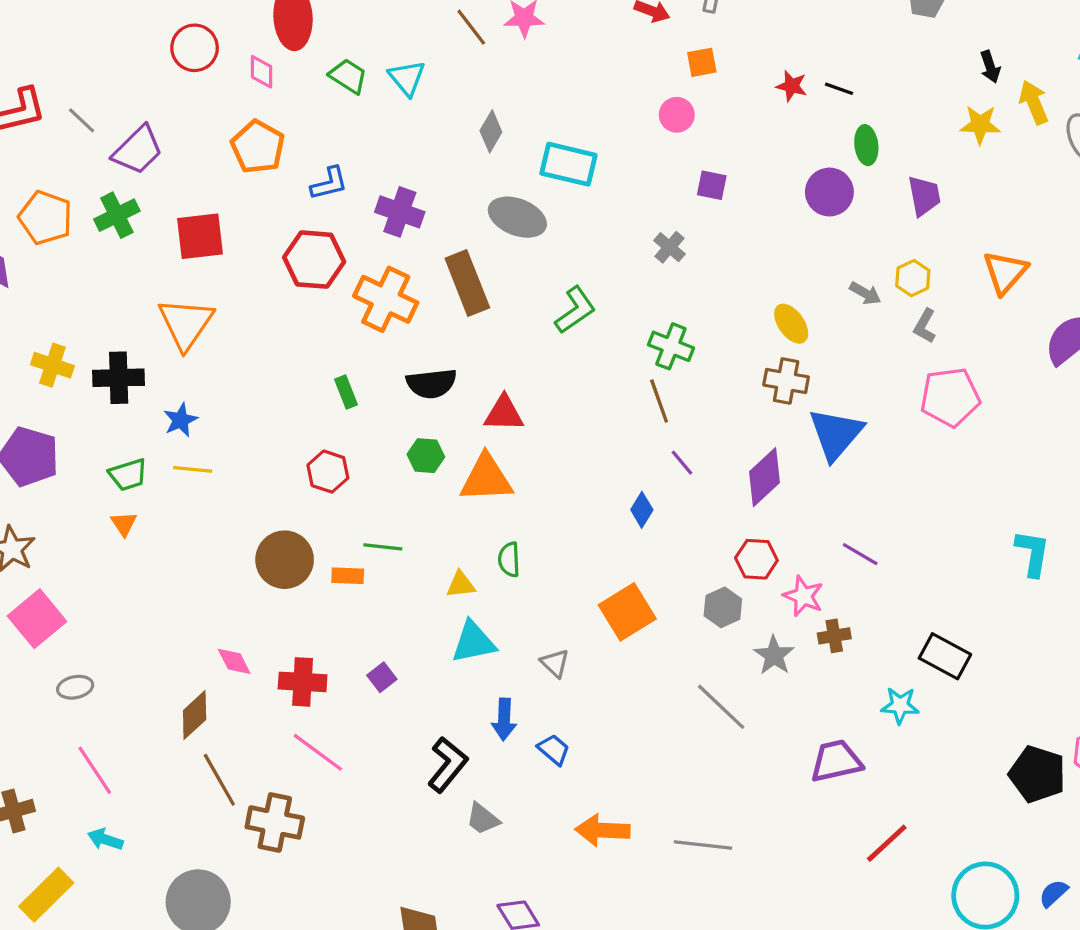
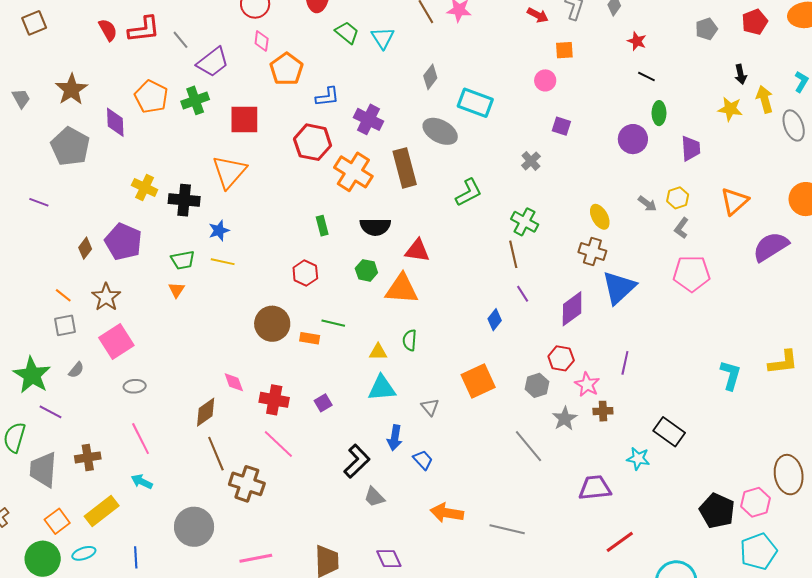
pink diamond: (262, 72) -> (262, 41), moved
red star: (792, 86) -> (637, 41), moved
purple line: (860, 554) -> (625, 363), turned 65

